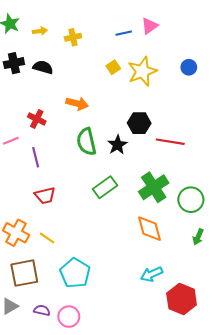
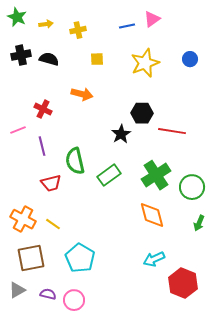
yellow square: (113, 67) -> (97, 59), moved, turned 32
green semicircle: (86, 142) -> (75, 161), moved

